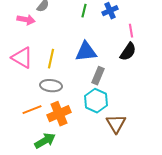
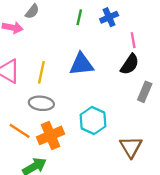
gray rectangle: (98, 76) -> (145, 92), moved
orange line: (32, 110) -> (20, 131), turned 54
brown triangle: (116, 124) -> (131, 147), moved

